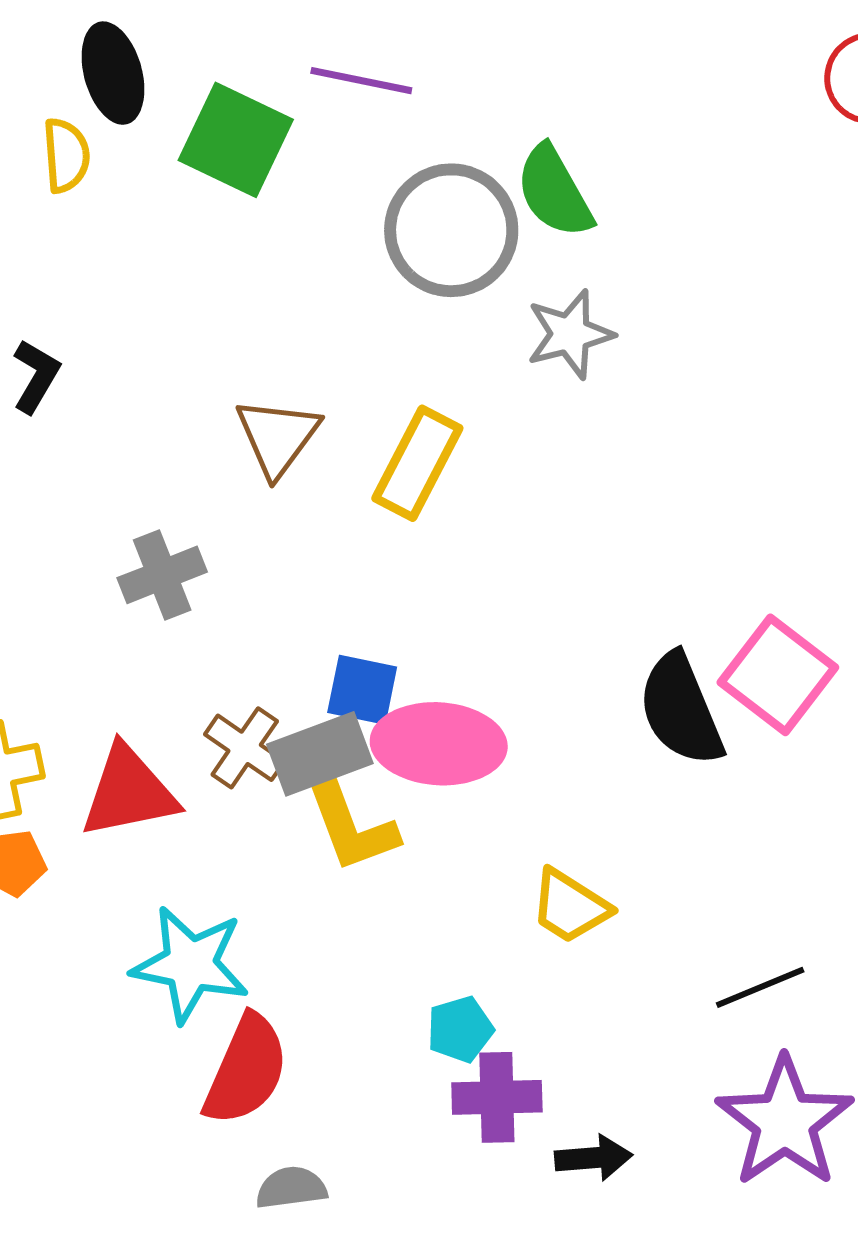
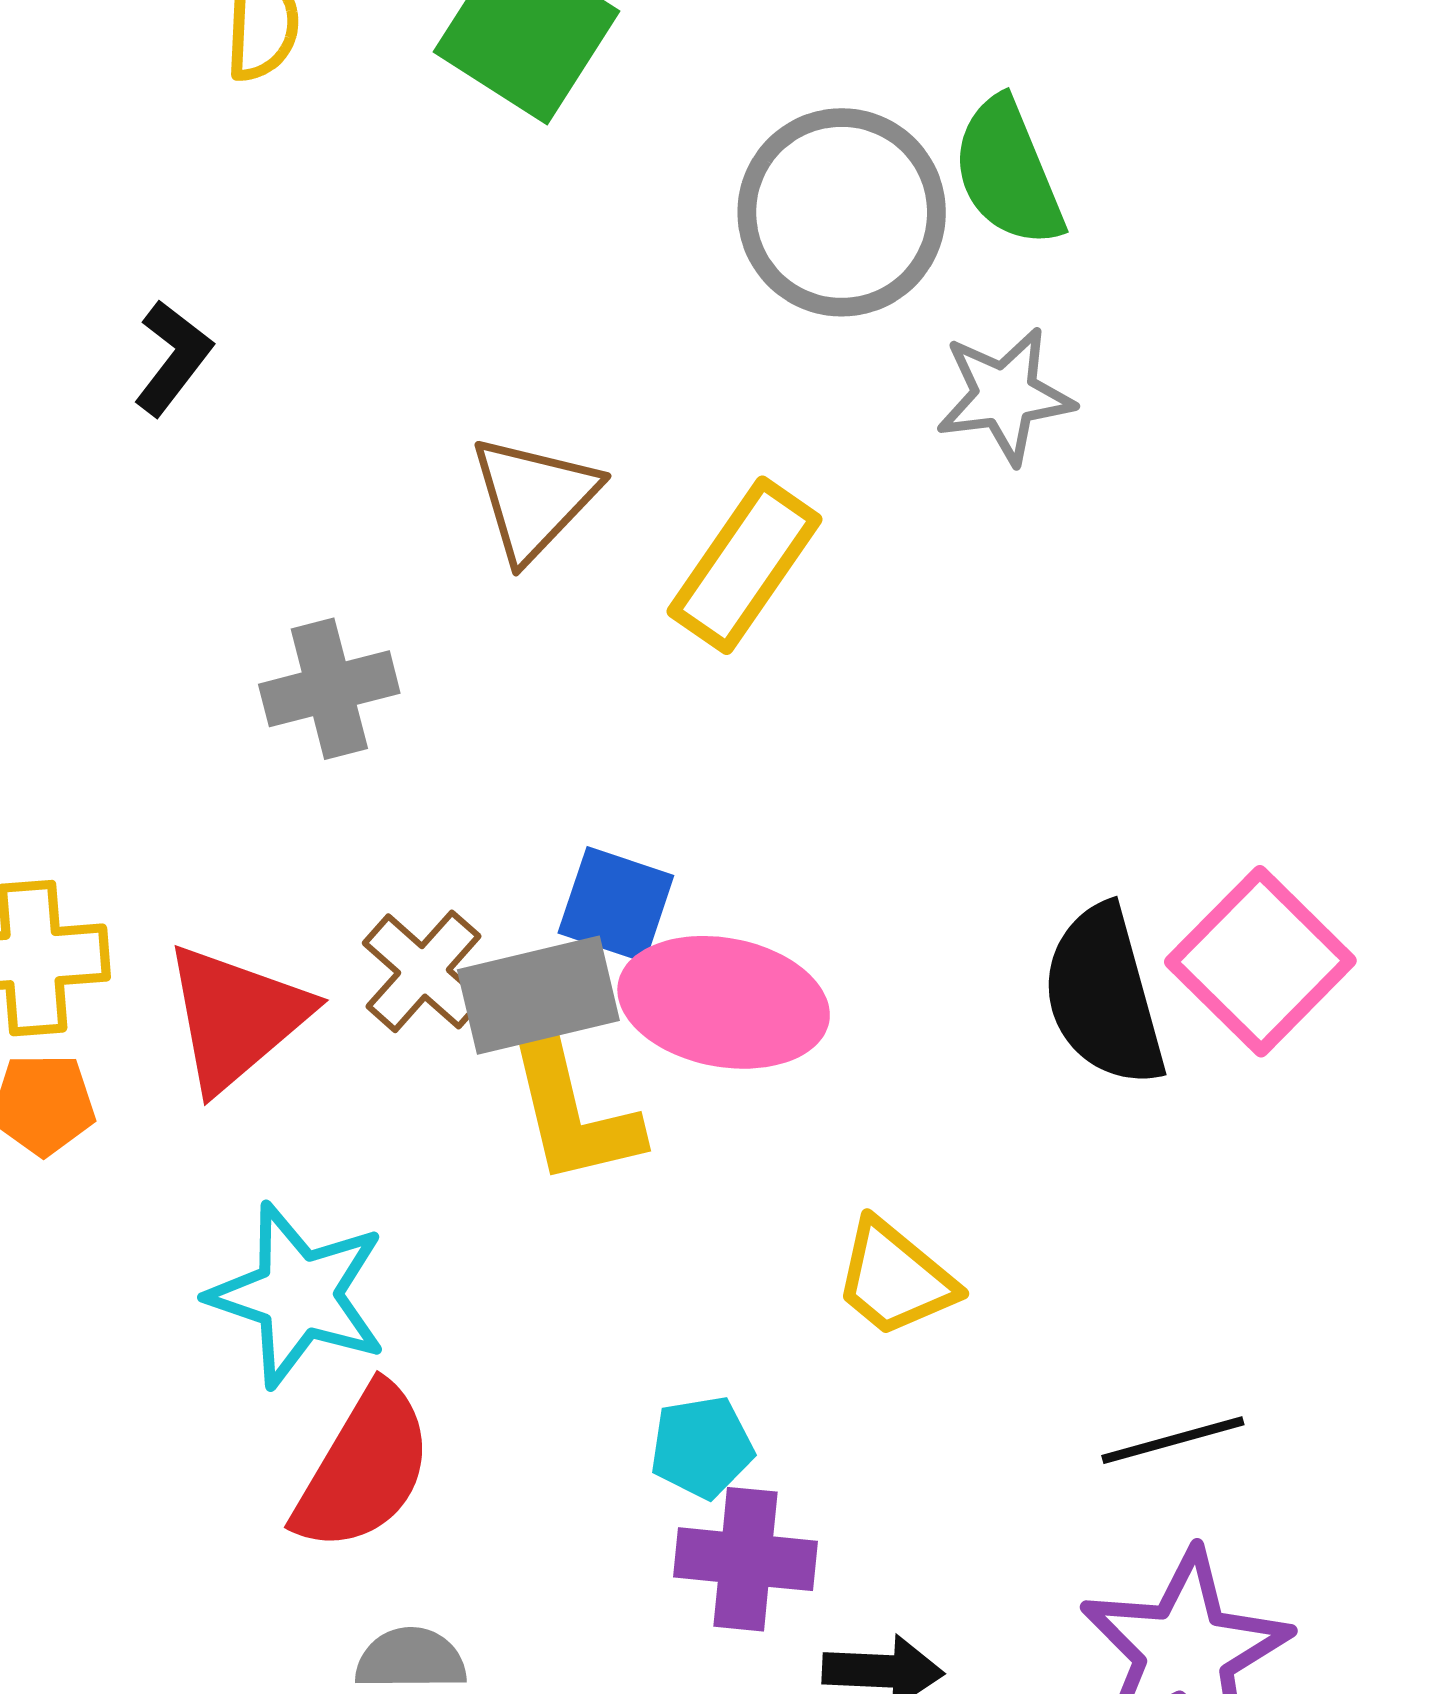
red triangle: (129, 792) -> (236, 1017), turned -36

